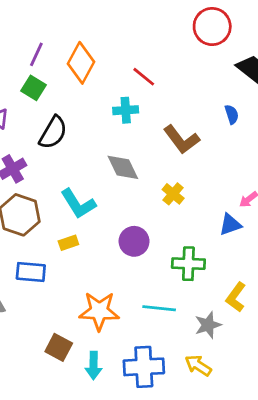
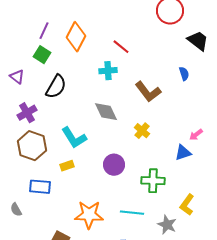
gray star: (208, 325) -> (167, 225), turned -30

